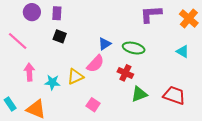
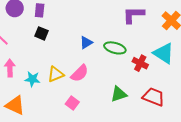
cyan triangle: (183, 51) -> (164, 53), size x1.6
pink semicircle: (95, 64) -> (80, 73), moved
red cross: (125, 73) -> (140, 63), moved

